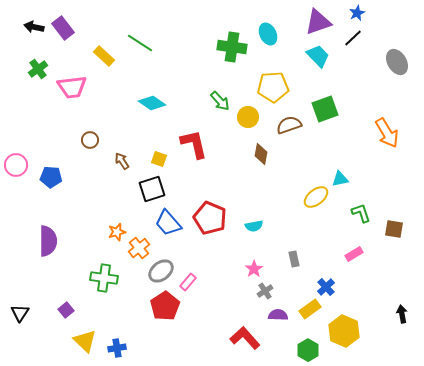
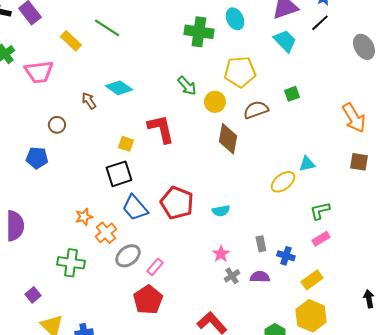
green square: (325, 109) -> (292, 94), size x0.6
brown diamond: (261, 154) -> (228, 139), size x1.4
brown arrow: (122, 161) -> (89, 101), moved
blue pentagon: (51, 177) -> (37, 158), moved
green L-shape: (361, 213) -> (320, 211), moved, turned -85
brown square: (394, 229) -> (359, 162), moved
blue cross: (326, 287) -> (286, 256), moved, turned -30
red pentagon: (165, 306) -> (148, 300), moved
yellow rectangle: (310, 309) -> (312, 280), moved
purple semicircle: (278, 315) -> (260, 277), moved

